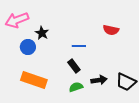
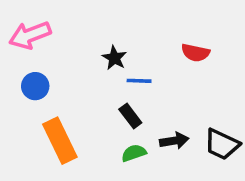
black star: (42, 33) -> (114, 58), moved
blue circle: (28, 47) -> (35, 86), moved
orange rectangle: (34, 80) -> (60, 141), turned 45

